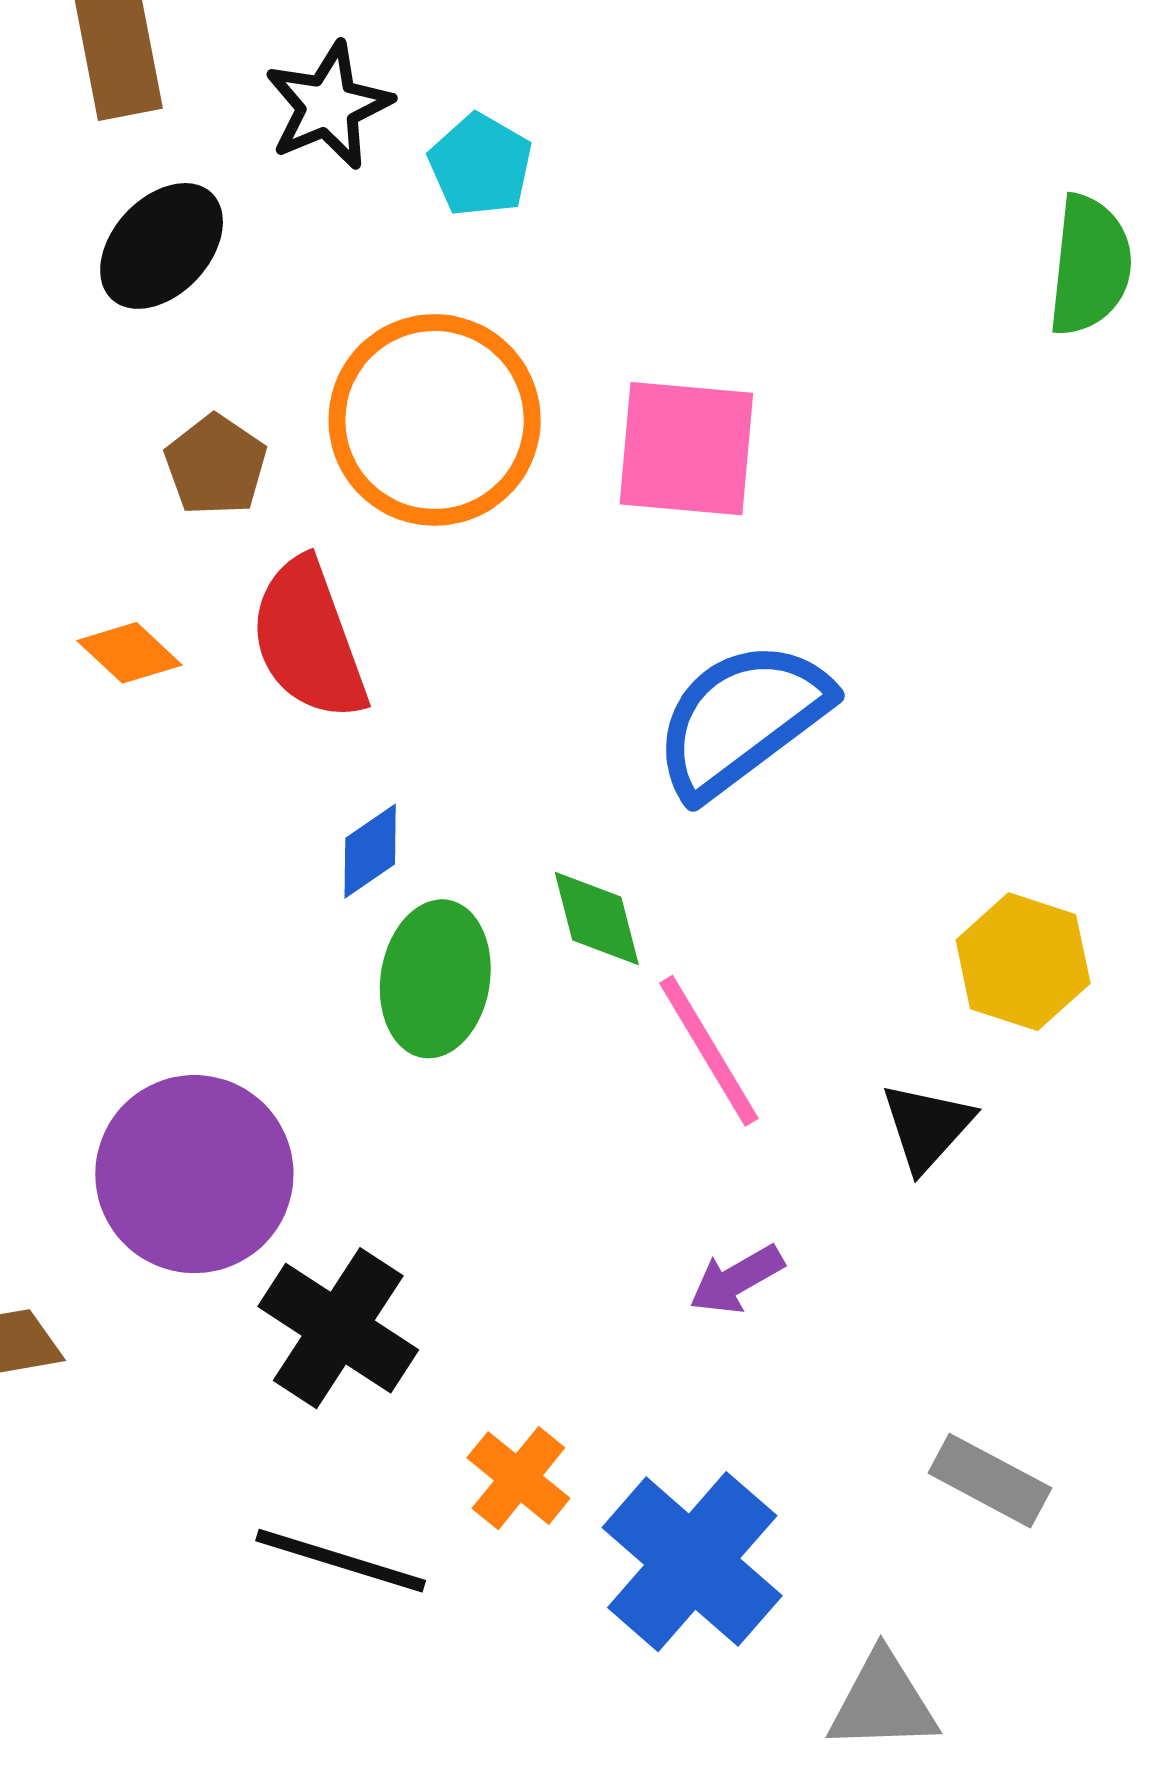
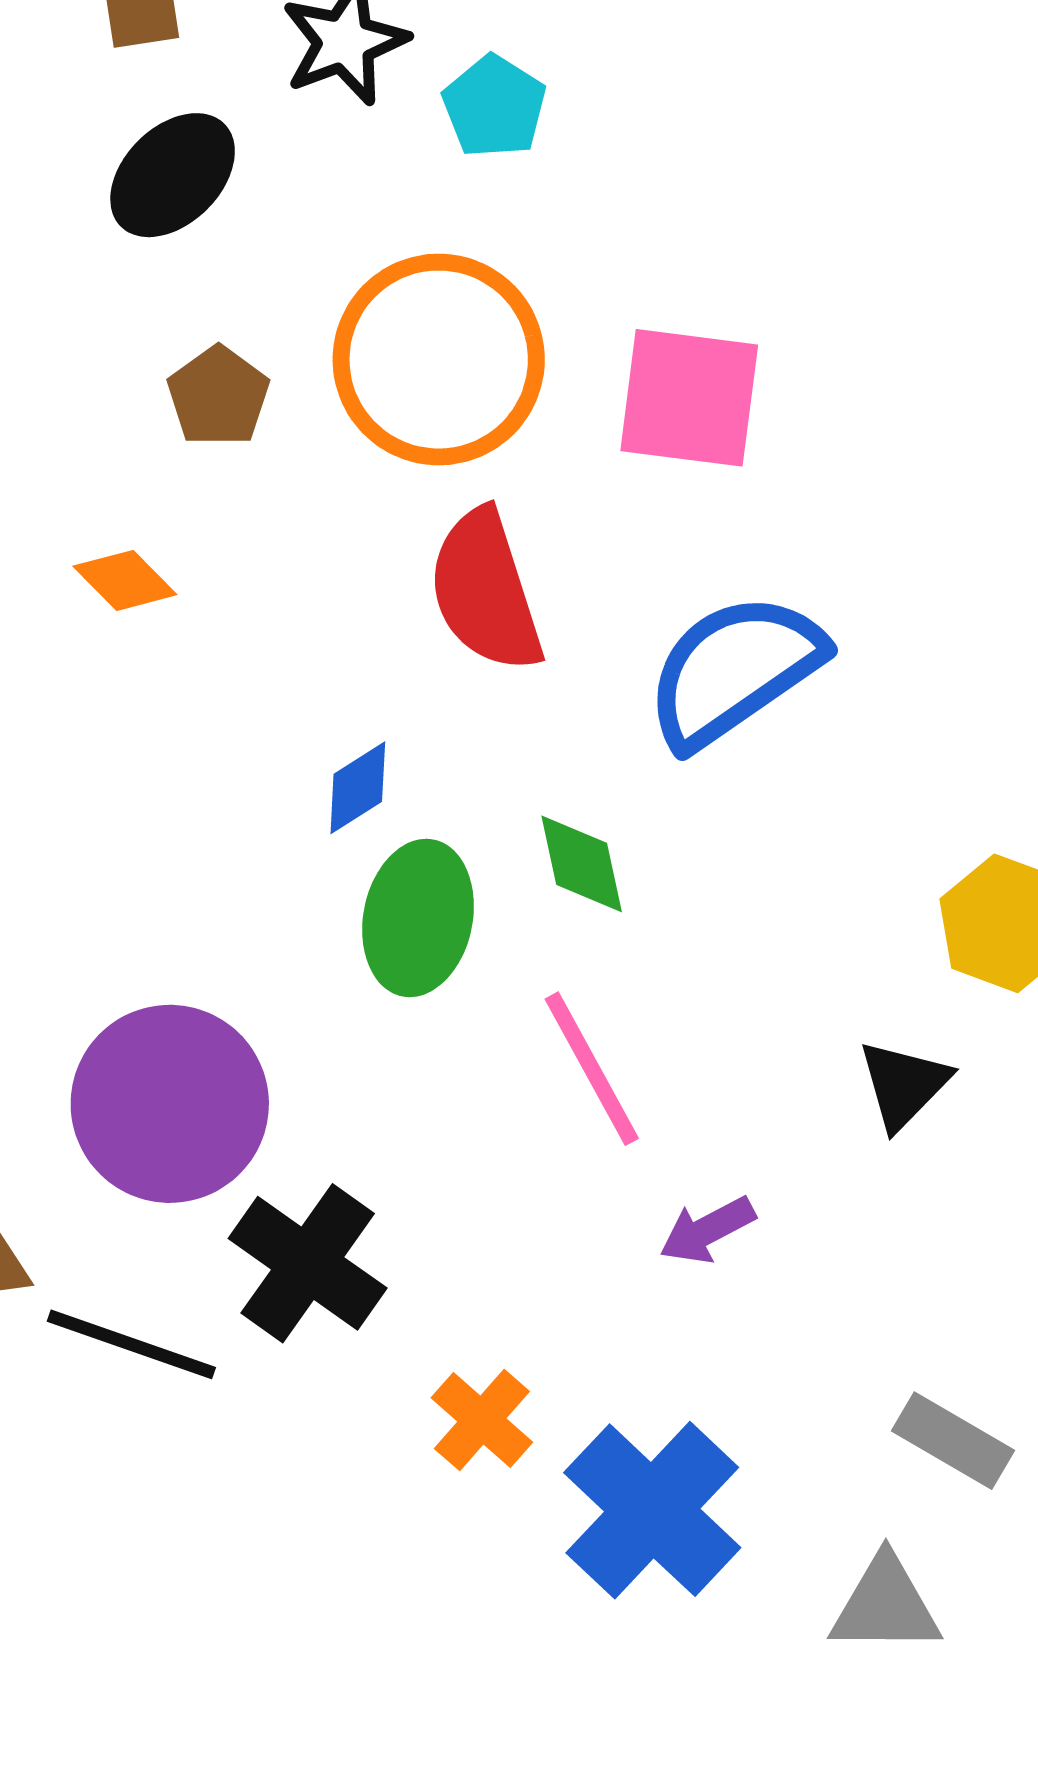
red semicircle: (308, 639) -> (486, 591), moved
pink line: (709, 1051) -> (592, 1069), moved
black line: (341, 1561) -> (131, 1344), moved
gray triangle: (883, 1702) -> (886, 1605), moved

